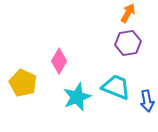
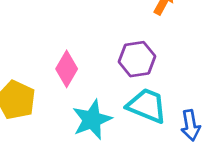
purple hexagon: (128, 43) -> (137, 59), moved

